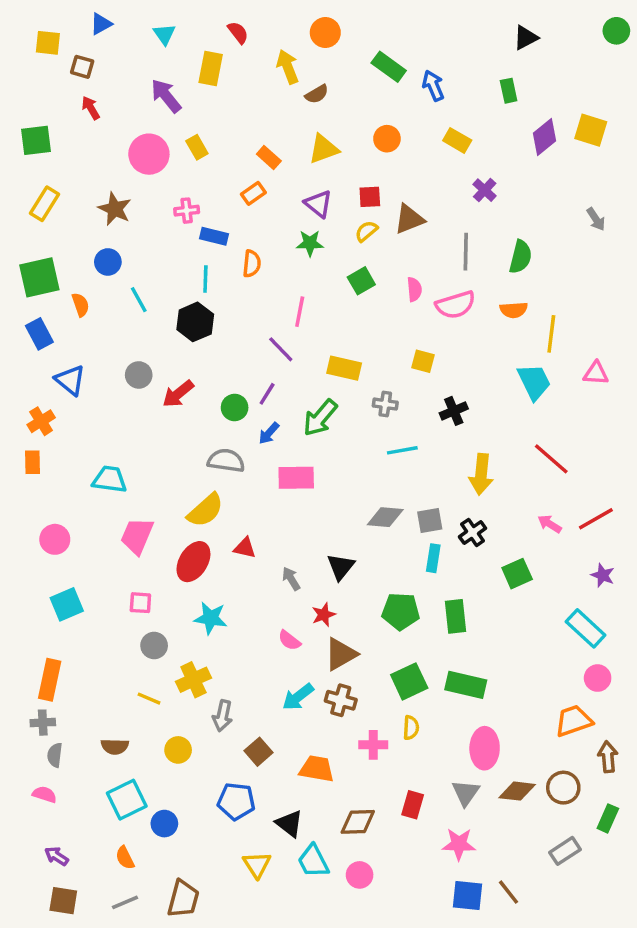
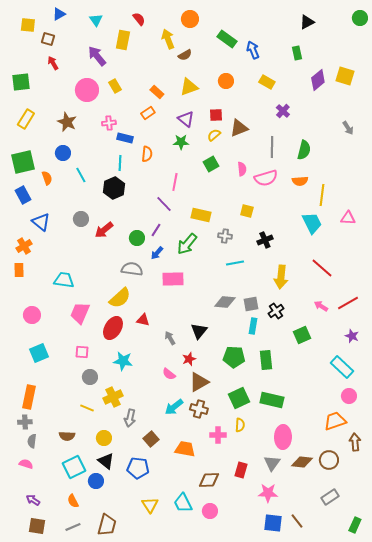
green rectangle: (608, 818) -> (355, 525), moved
black triangle: (289, 824) -> (106, 461), moved

